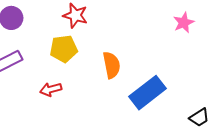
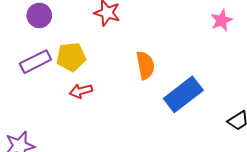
yellow pentagon: (64, 49) -> (71, 57), moved

